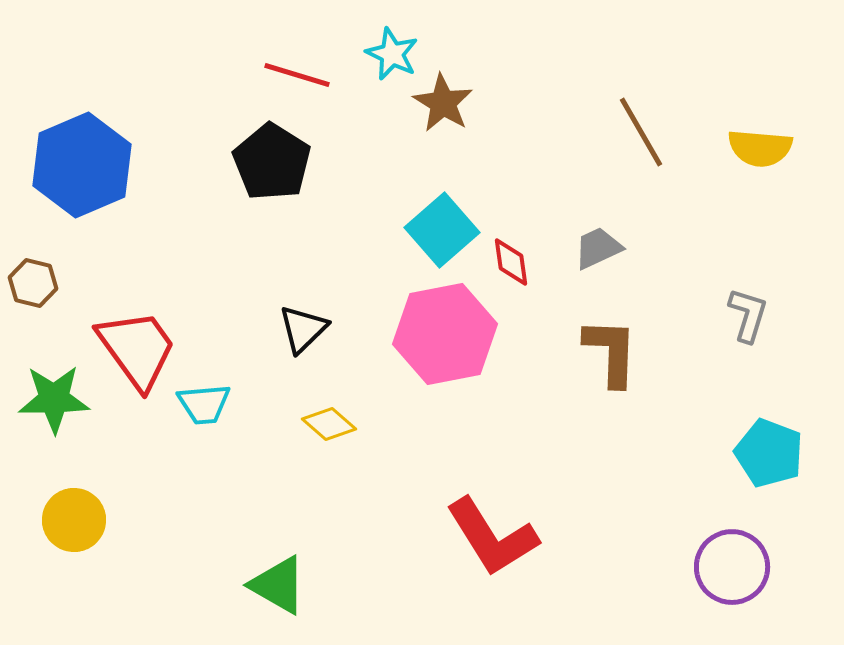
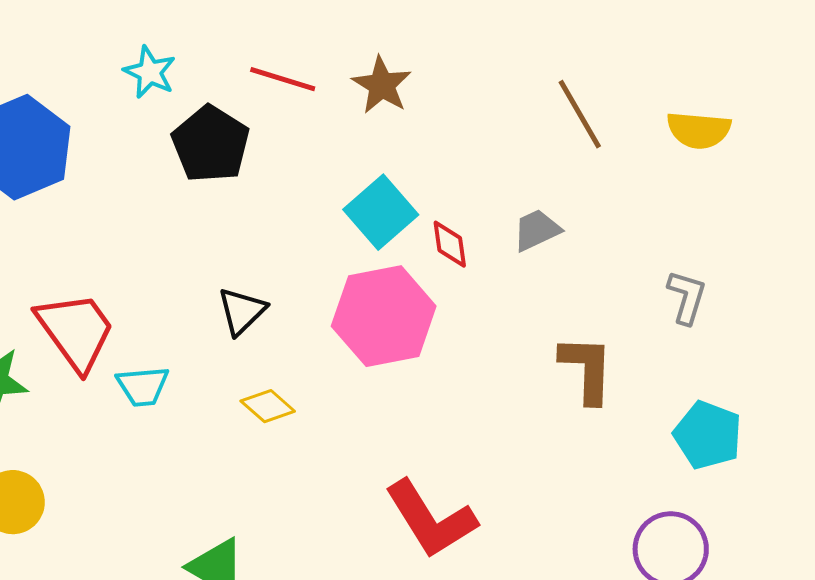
cyan star: (392, 54) -> (150, 72), moved
red line: (297, 75) -> (283, 79), moved
brown L-shape: (611, 352) -> (587, 369), moved

